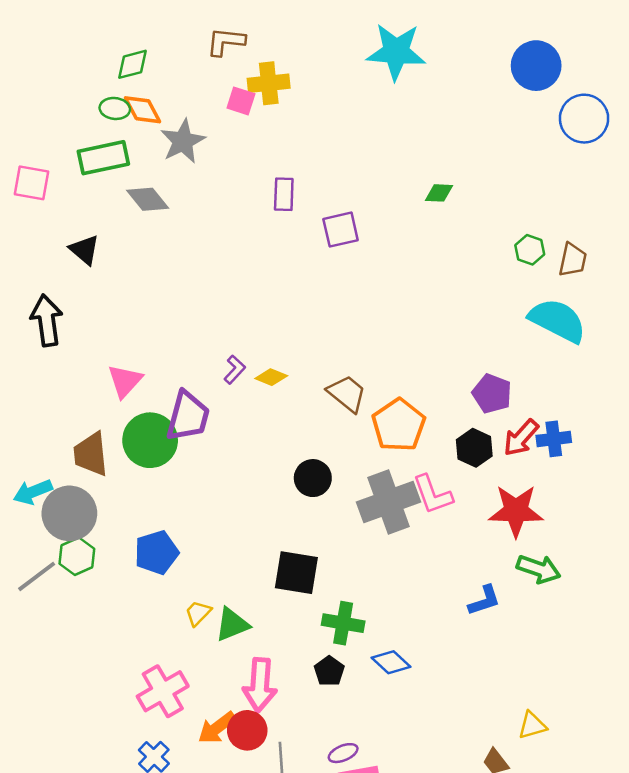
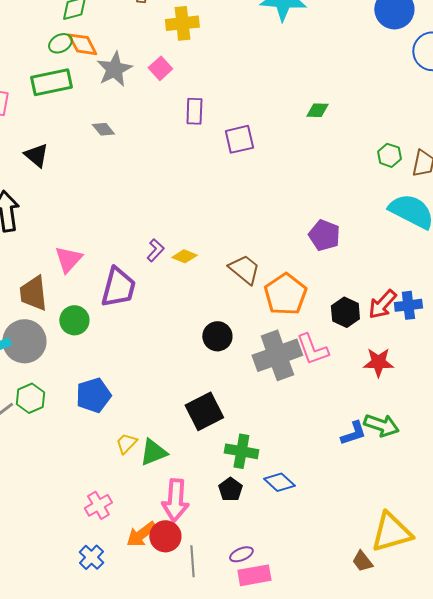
pink square: (241, 101) -> (160, 68), moved, turned 30
green ellipse: (115, 108) -> (60, 43), turned -35
gray diamond: (148, 199) -> (103, 129), moved, size x0.7
purple pentagon: (492, 394) -> (324, 235), moved
green circle: (150, 440) -> (74, 320), moved, size x0.7
brown trapezoid: (91, 454) -> (33, 293), moved
red star: (516, 511) -> (378, 362), size x0.7
gray circle: (69, 513) -> (24, 341), moved
green arrow: (539, 569) -> (381, 425), moved
black square: (296, 573) -> (204, 411), turned -36
pink cross: (163, 691) -> (98, 505), size x0.7
yellow triangle: (532, 725) -> (391, 532), size x1.8

